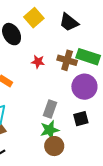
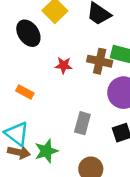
green star: (50, 130) -> (46, 151), moved

